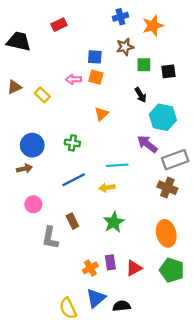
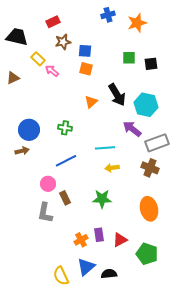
brown star: (125, 47) -> (63, 42), moved
pink arrow: (74, 79) -> (52, 71), moved, turned 40
yellow rectangle: (42, 95) -> (38, 59), moved
black arrow: (141, 95) -> (117, 95), moved, size x1.6
yellow arrow: (107, 188) -> (112, 168), moved
pink circle: (33, 204) -> (48, 184), moved
green star: (114, 222) -> (102, 199), turned 30
green pentagon: (172, 270) -> (147, 254), moved

